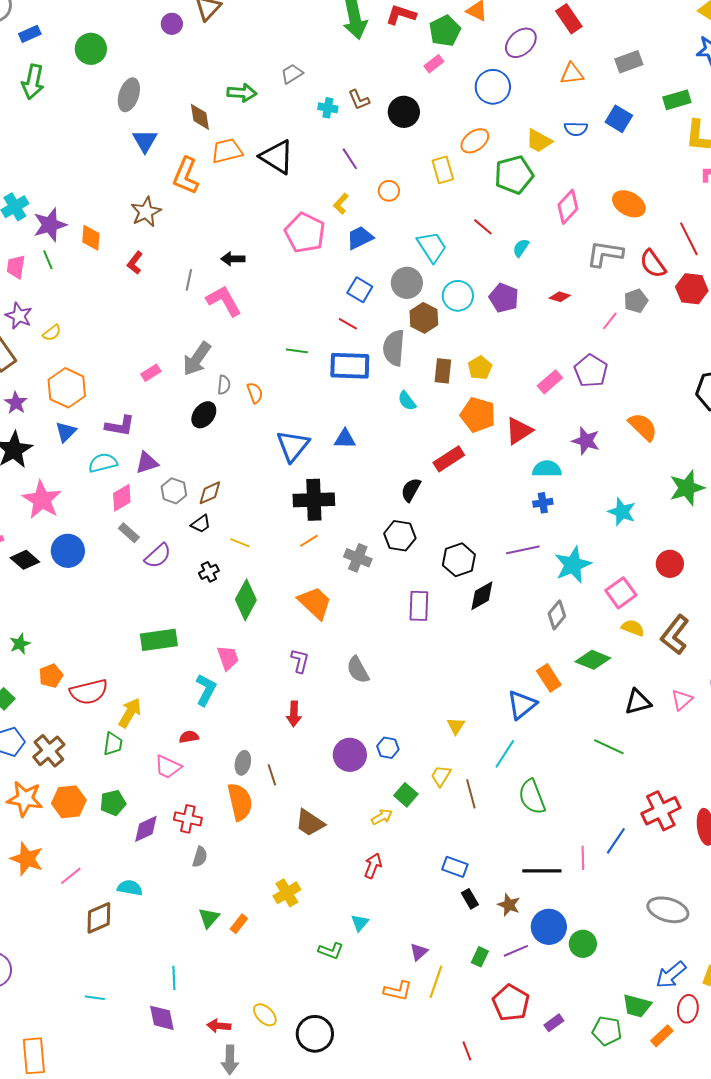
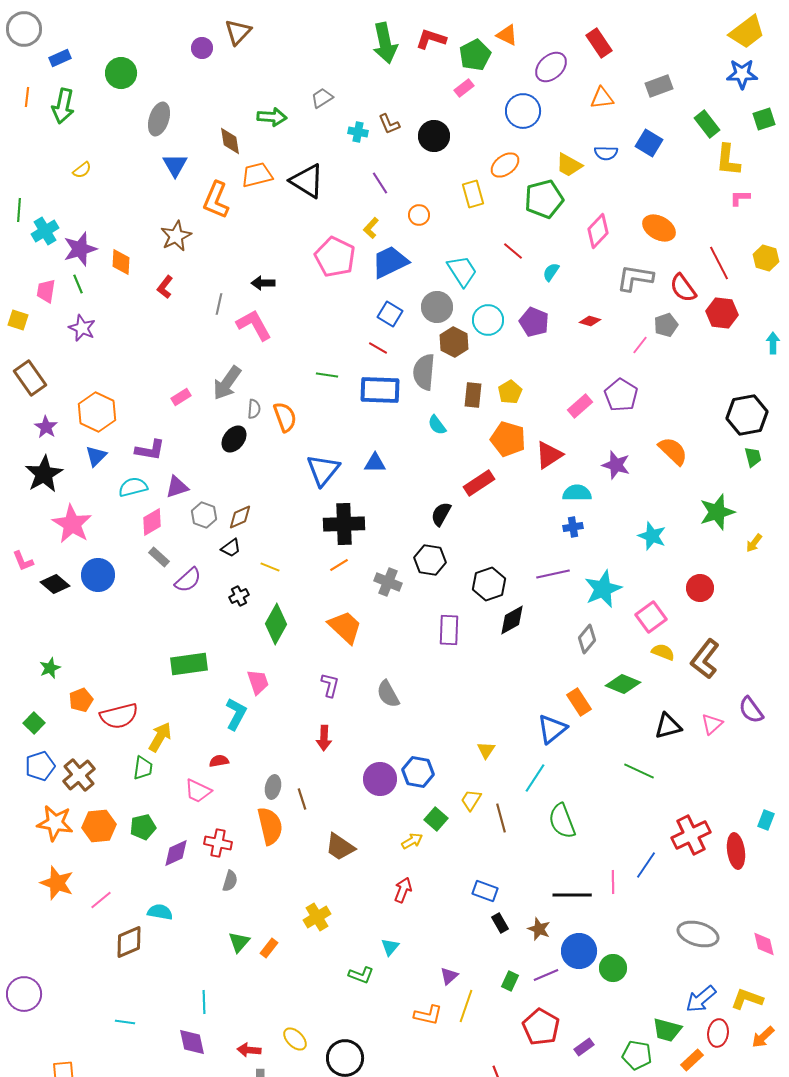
green rectangle: (677, 100) -> (707, 124), turned 68
blue trapezoid: (360, 238) -> (390, 262), size x1.4
purple star: (19, 316) -> (82, 328), moved
yellow semicircle: (52, 333) -> (82, 170), moved
orange semicircle: (255, 393) -> (285, 417), size x1.4
blue hexagon: (388, 748) -> (418, 772), size x1.4

